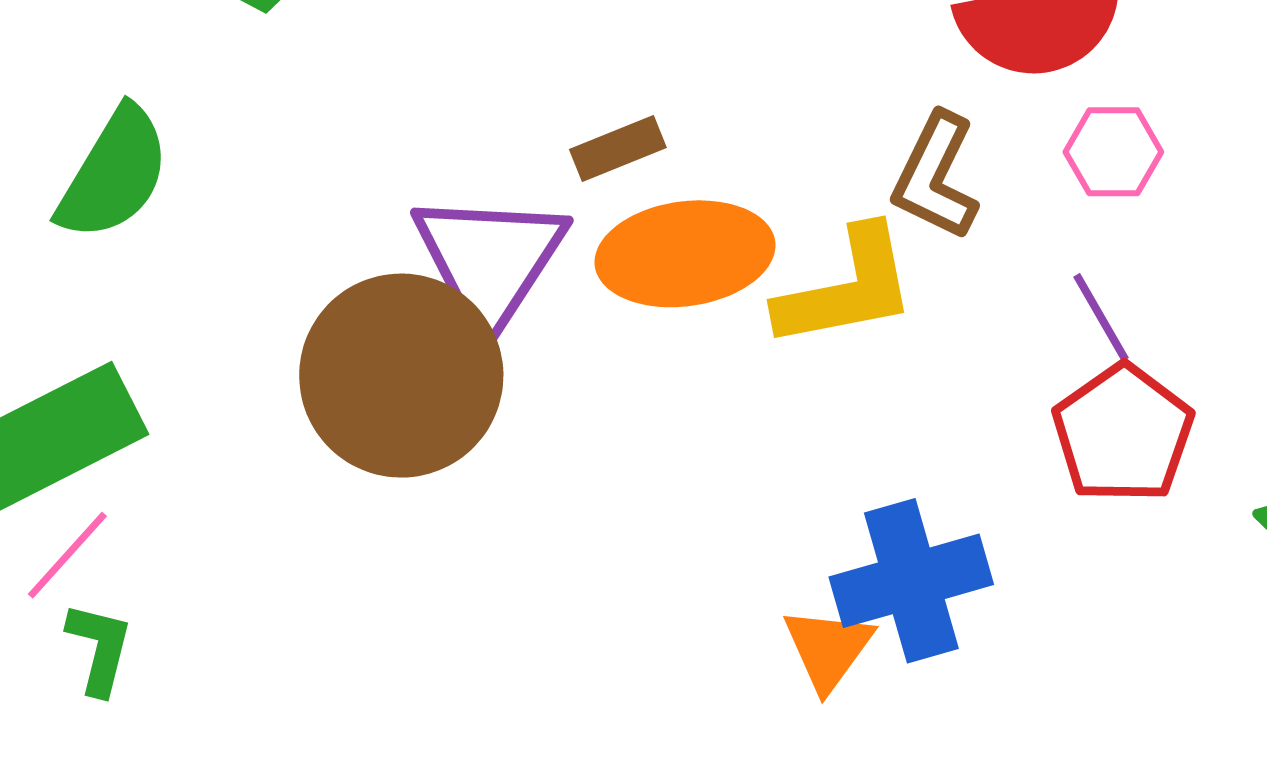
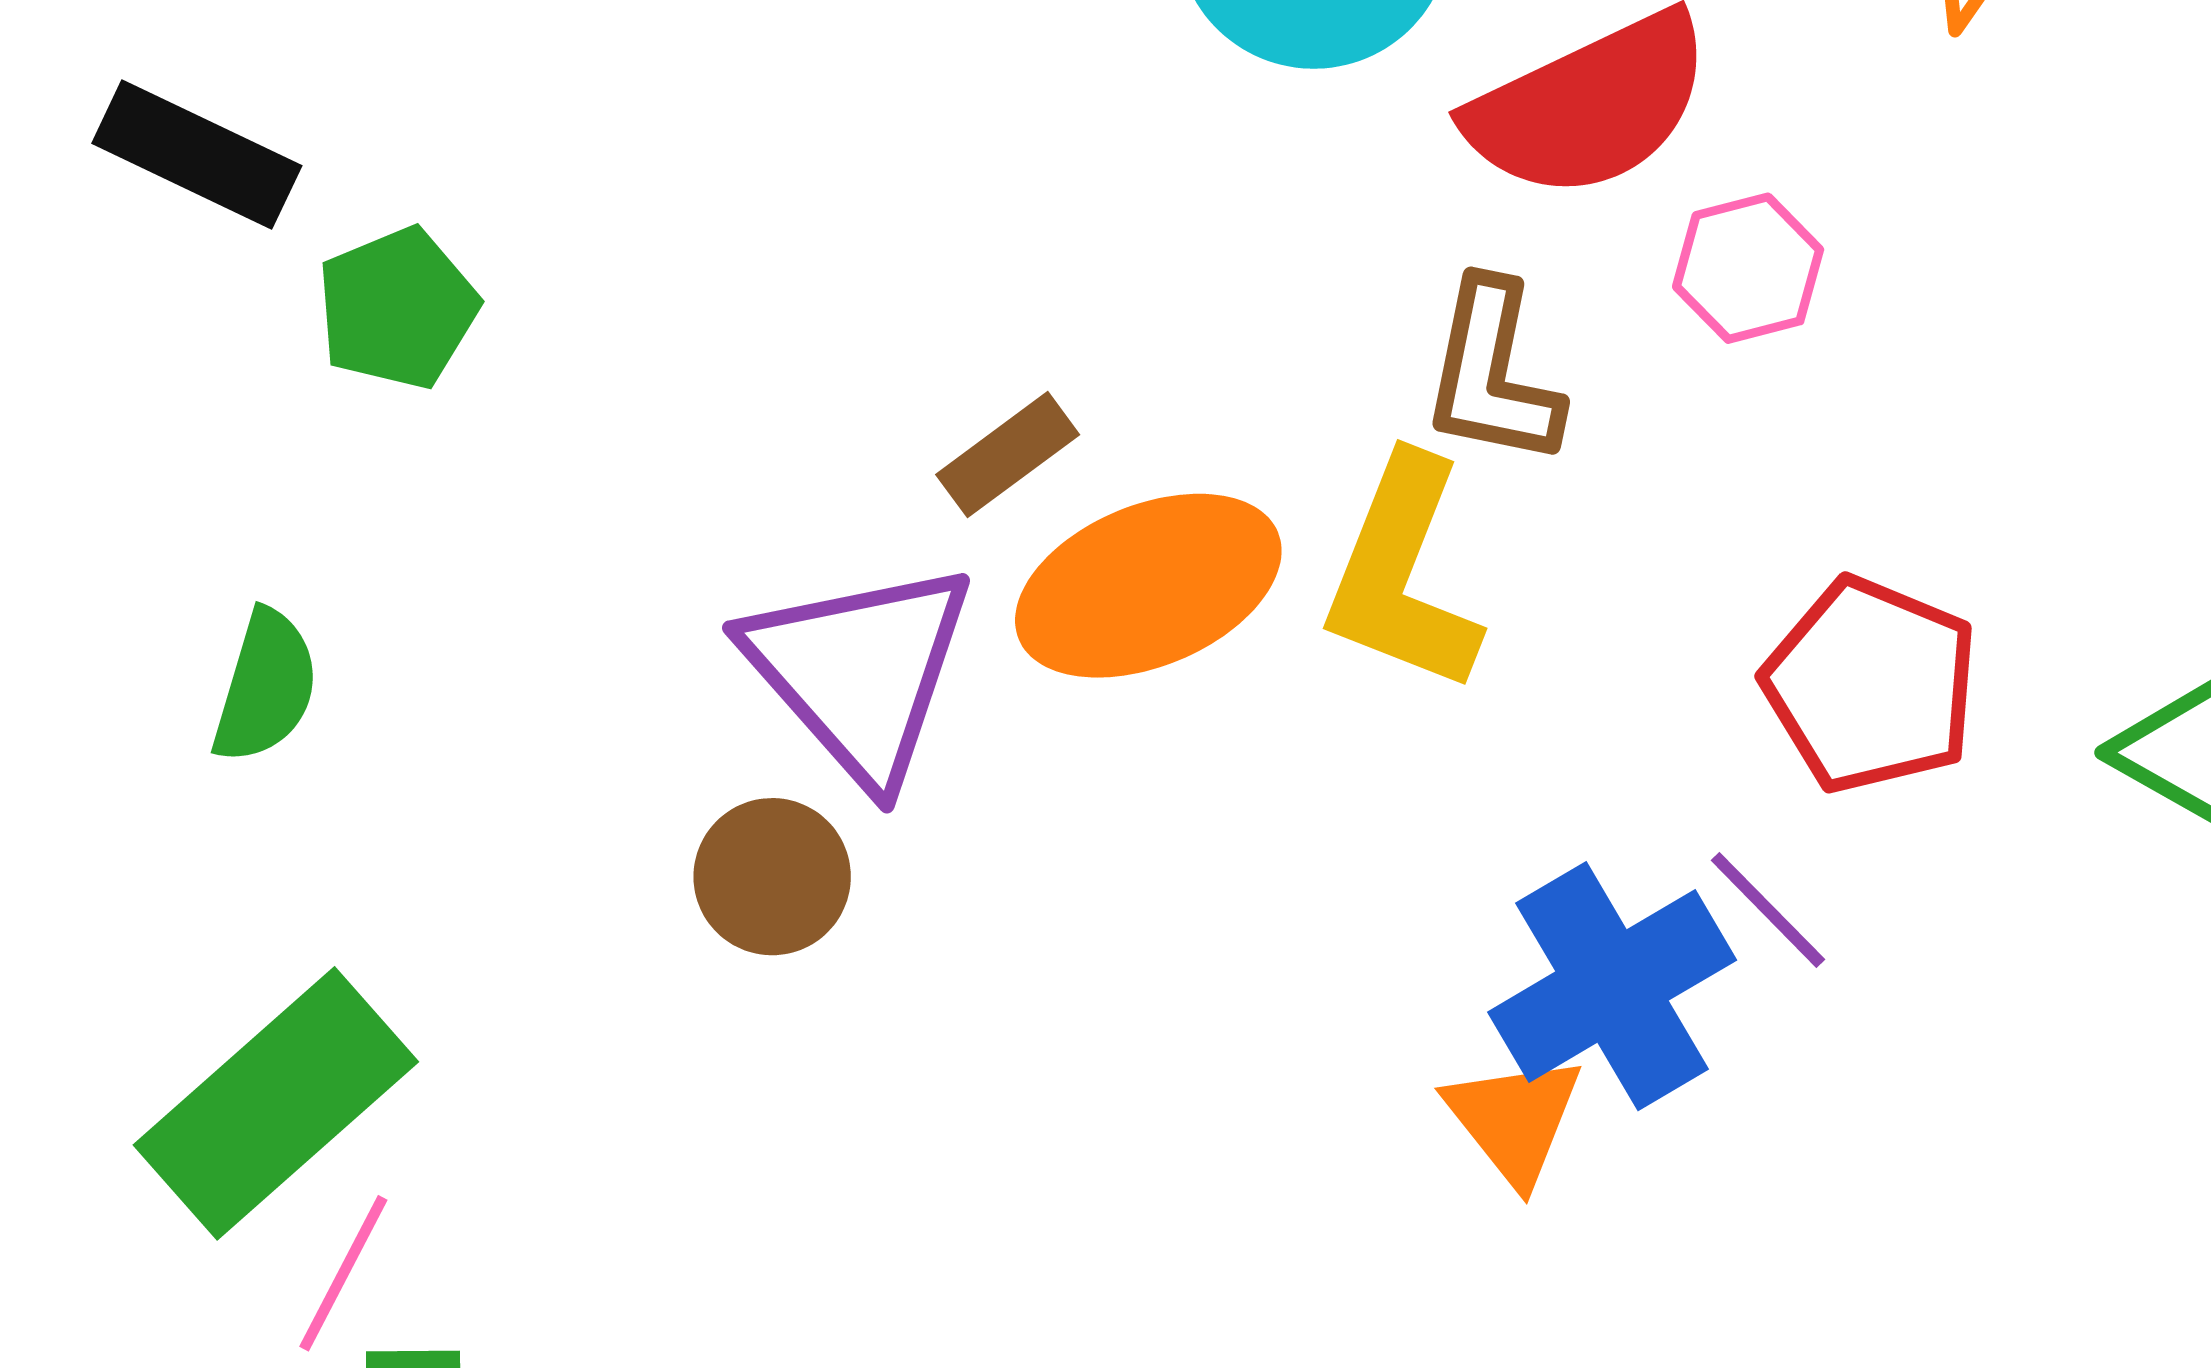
green semicircle: (114, 174) -> (266, 687), size x0.7
yellow L-shape: (847, 288) -> (1403, 574), turned 137
purple line: (1101, 317) -> (1768, 910), moved
brown circle: (401, 376) -> (772, 877), size x0.5

